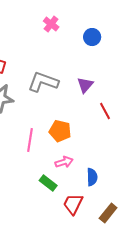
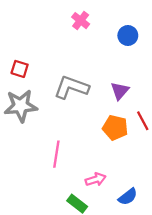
orange pentagon: (60, 131) -> (115, 128), moved
blue semicircle: (92, 177) -> (128, 197), turned 54

